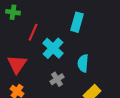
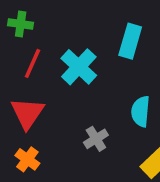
red line: (33, 32) -> (33, 63), moved
cyan cross: (53, 48) -> (79, 67), moved

